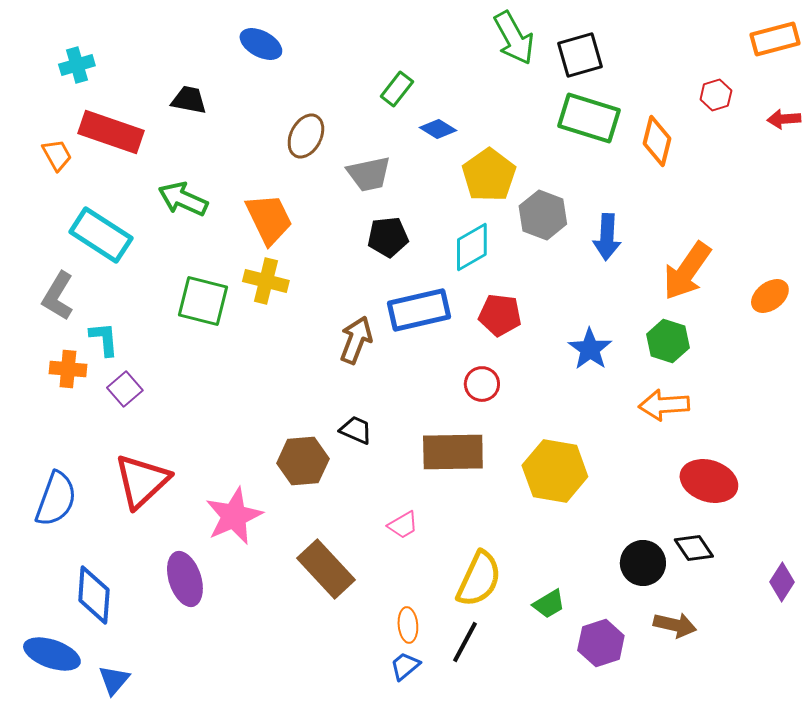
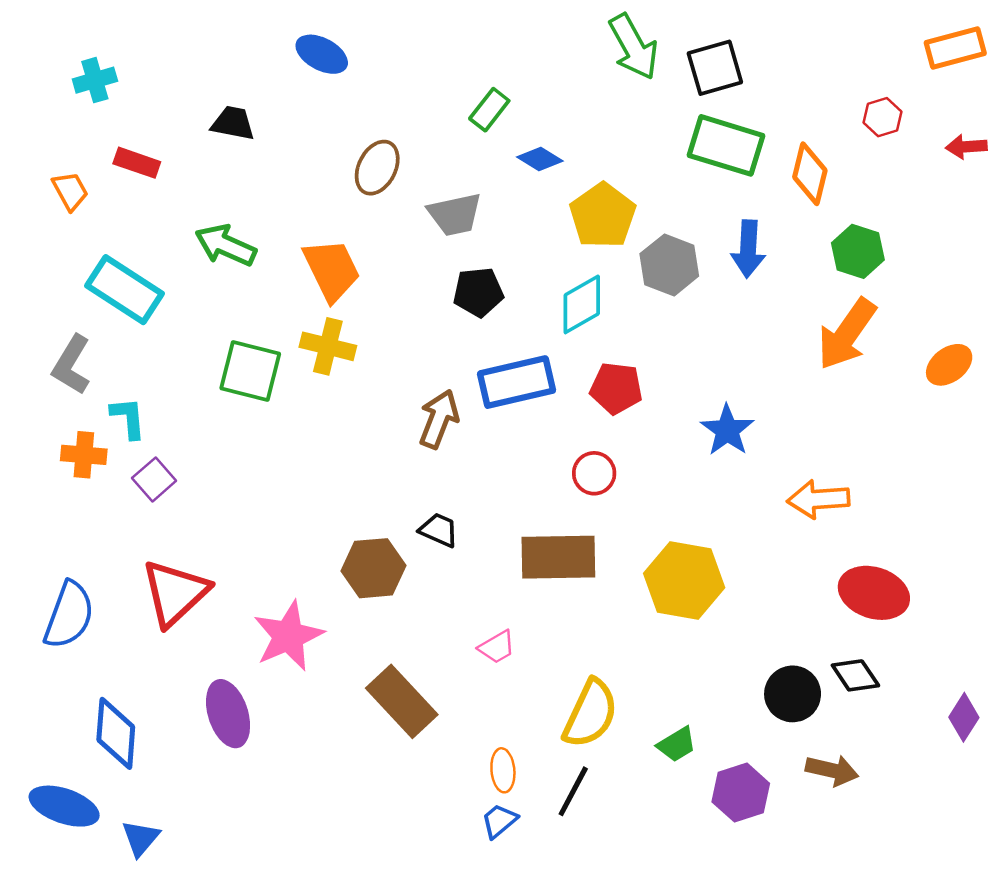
red rectangle: (111, 132) -> (137, 163), size x0.6
blue arrow: (607, 237) -> (748, 249), moved
green hexagon: (668, 341) -> (858, 251), moved

